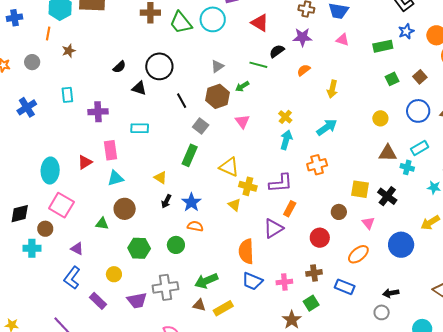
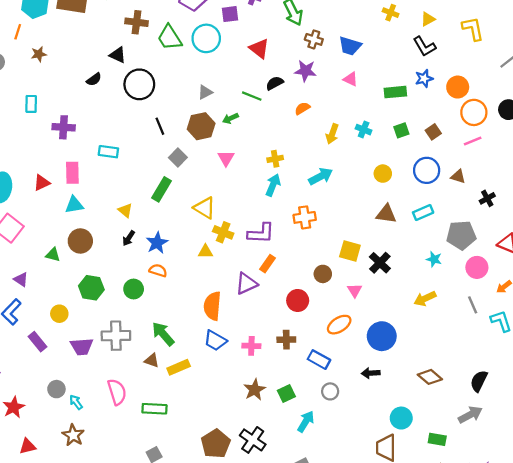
black triangle: (139, 88) -> (118, 55), moved
yellow cross: (285, 117) -> (275, 159), turned 32
cyan cross: (407, 167) -> (364, 130), moved
yellow triangle: (234, 205) -> (206, 251), turned -48
blue circle: (401, 245) -> (382, 336), moved
green arrow: (206, 281) -> (163, 334), turned 65
green square: (311, 303) -> (286, 393), moved
gray circle: (382, 312) -> (330, 391), moved

